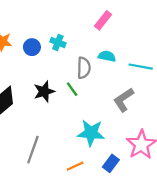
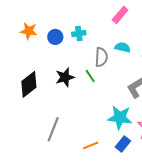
cyan cross: (58, 42) -> (79, 34), turned -32
cyan star: (91, 133) -> (120, 118), moved

